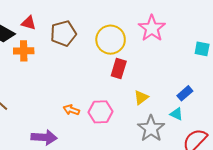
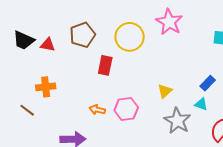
red triangle: (29, 23) -> (48, 45), moved
orange cross: (24, 51) -> (46, 87), moved
red rectangle: (119, 69) -> (105, 65), moved

